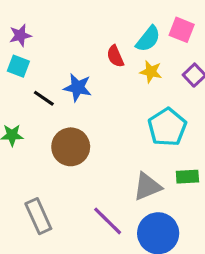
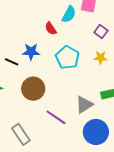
yellow star: (151, 72) -> (100, 58), moved
cyan pentagon: (167, 127) -> (67, 58), moved
purple line: (108, 221) -> (56, 117), moved

